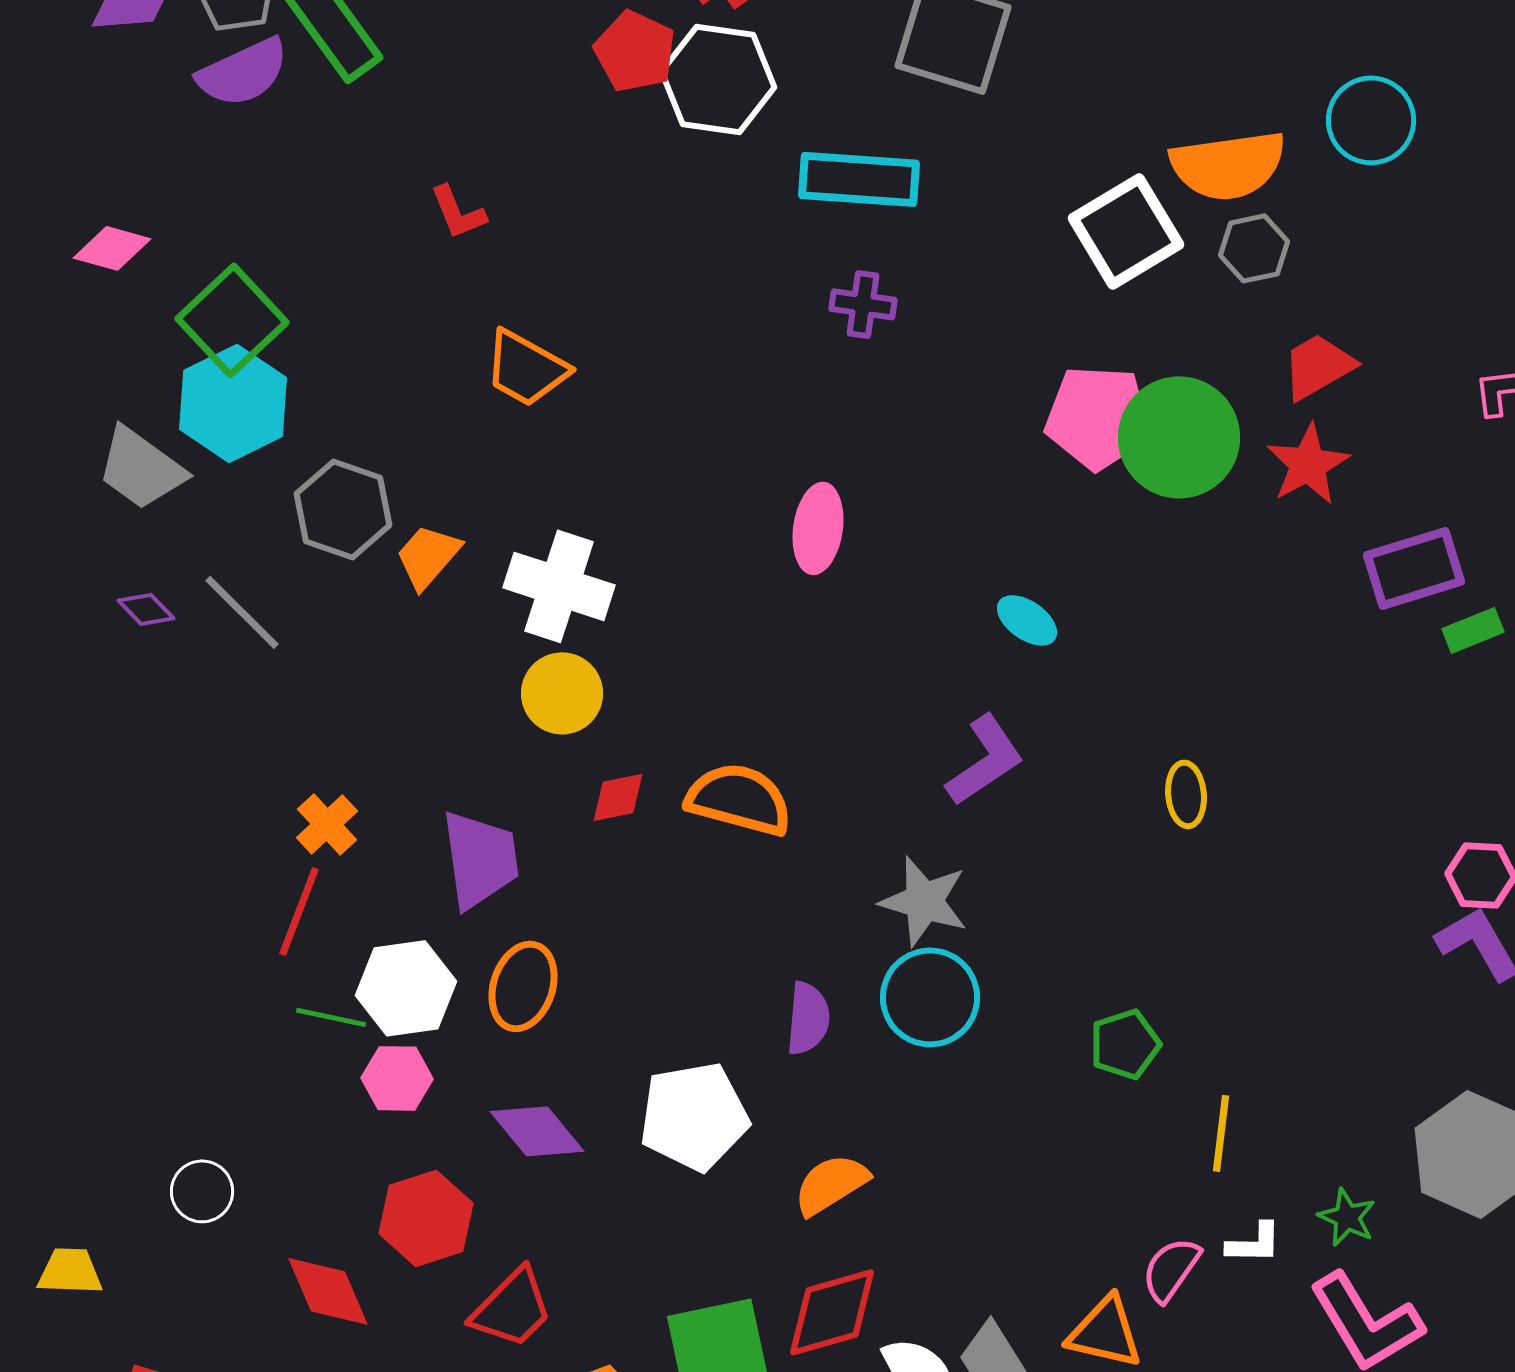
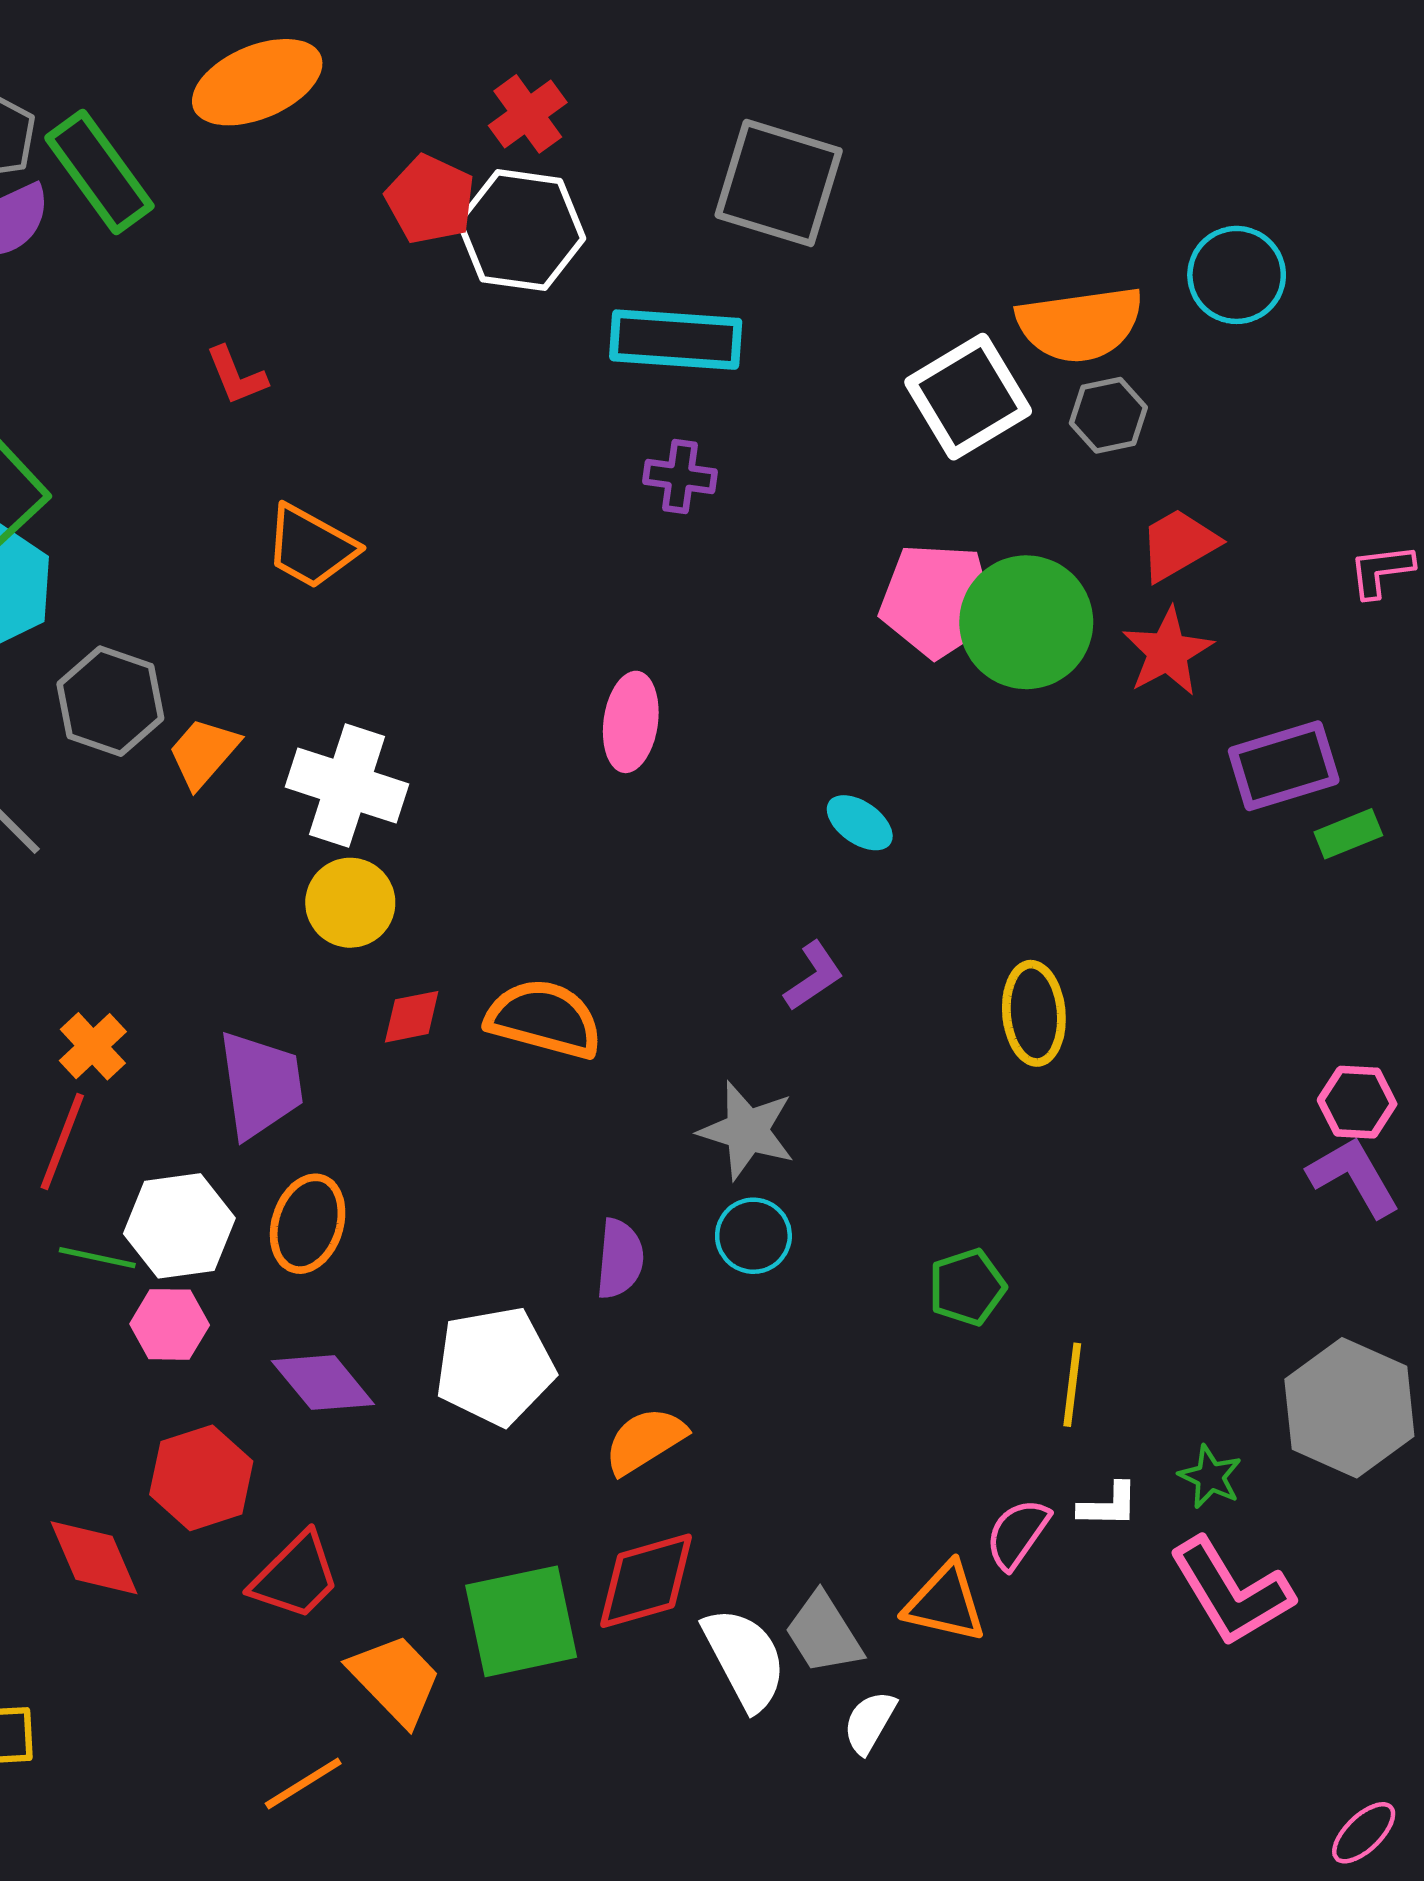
purple L-shape: (985, 760) -> (814, 976), size x0.7
yellow ellipse: (1186, 794) -> (1034, 1013), size x1.4
cyan circle: (930, 997) -> (753, 1236), size x0.7

